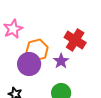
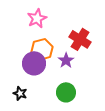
pink star: (13, 29) -> (37, 18), moved

